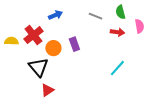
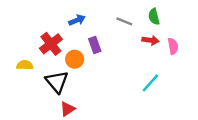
pink semicircle: (139, 26) -> (173, 46), moved
yellow semicircle: (11, 41) -> (25, 65), moved
purple rectangle: (74, 44) -> (95, 45), moved

